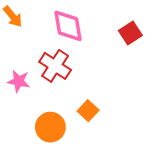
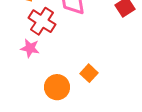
red cross: (55, 66) -> (42, 21), moved

